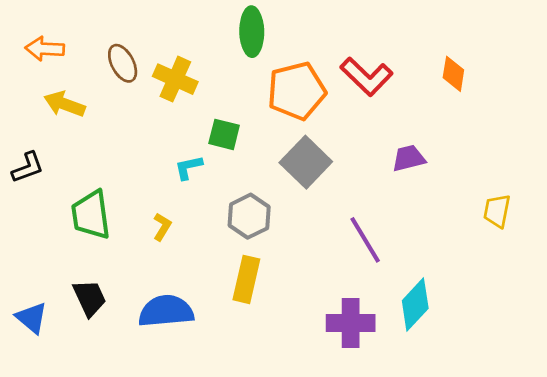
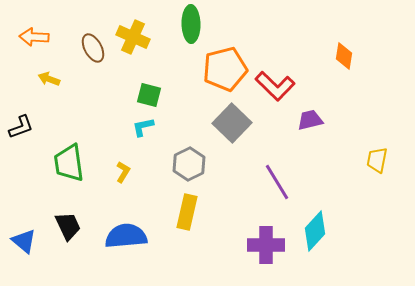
red L-shape: (366, 76) -> (275, 86), moved
yellow cross: (175, 79) -> (133, 37), moved
yellow arrow: (65, 104) -> (49, 79), size x0.7
green square: (224, 134) -> (149, 95), moved

